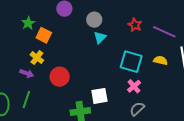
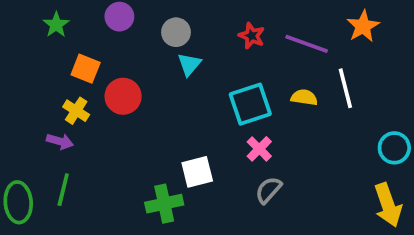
green star: (28, 23) -> (56, 25), moved
cyan square: (131, 62) -> (250, 104), turned -30
red circle: (60, 77) -> (123, 96), moved

